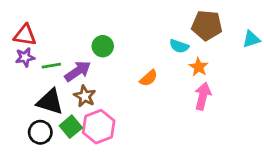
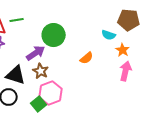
green circle: (103, 46) -> (54, 35), size x1.5
green line: (51, 66) -> (17, 20), moved
green square: (71, 127) -> (39, 104), moved

